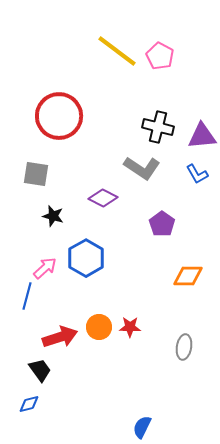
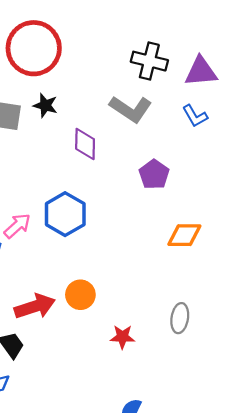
purple diamond: (103, 198) -> (85, 144), turned 64
black star: (53, 216) -> (45, 105), moved
red star: (130, 327) -> (122, 337), moved

